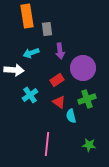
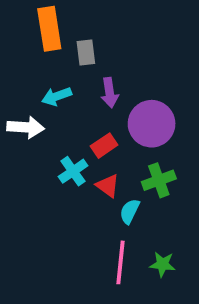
cyan cross: (30, 95) -> (73, 171), moved
cyan semicircle: (71, 116) -> (130, 211), turned 40
pink line: (47, 144) -> (120, 262), moved

